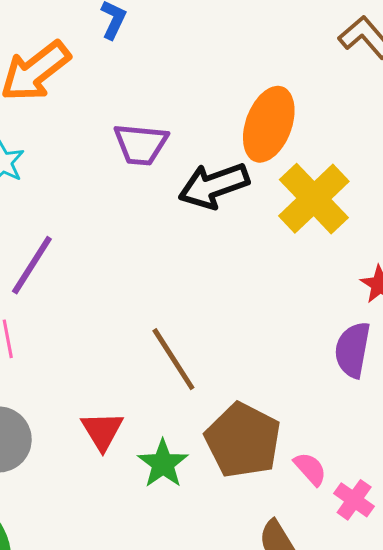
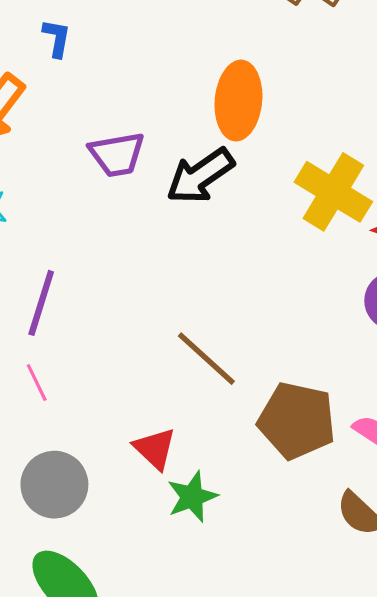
yellow cross: (314, 199) -> (333, 192), moved
green star: (163, 464) -> (192, 497), moved, turned 30

